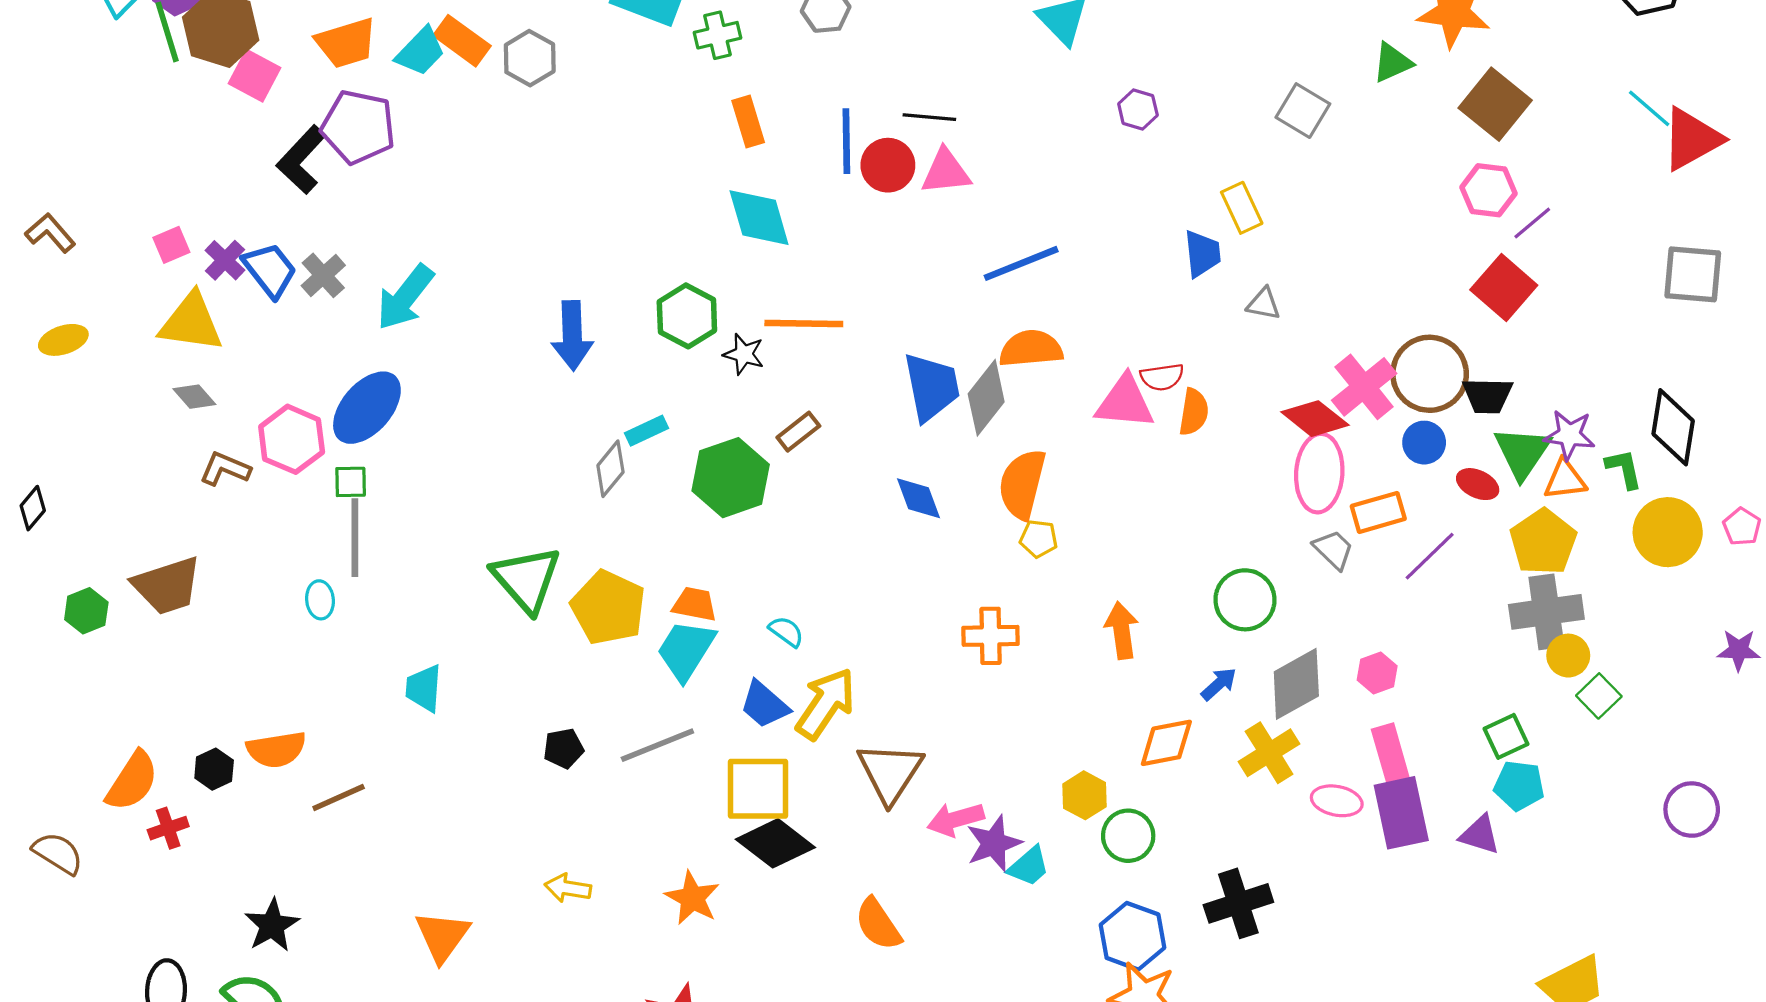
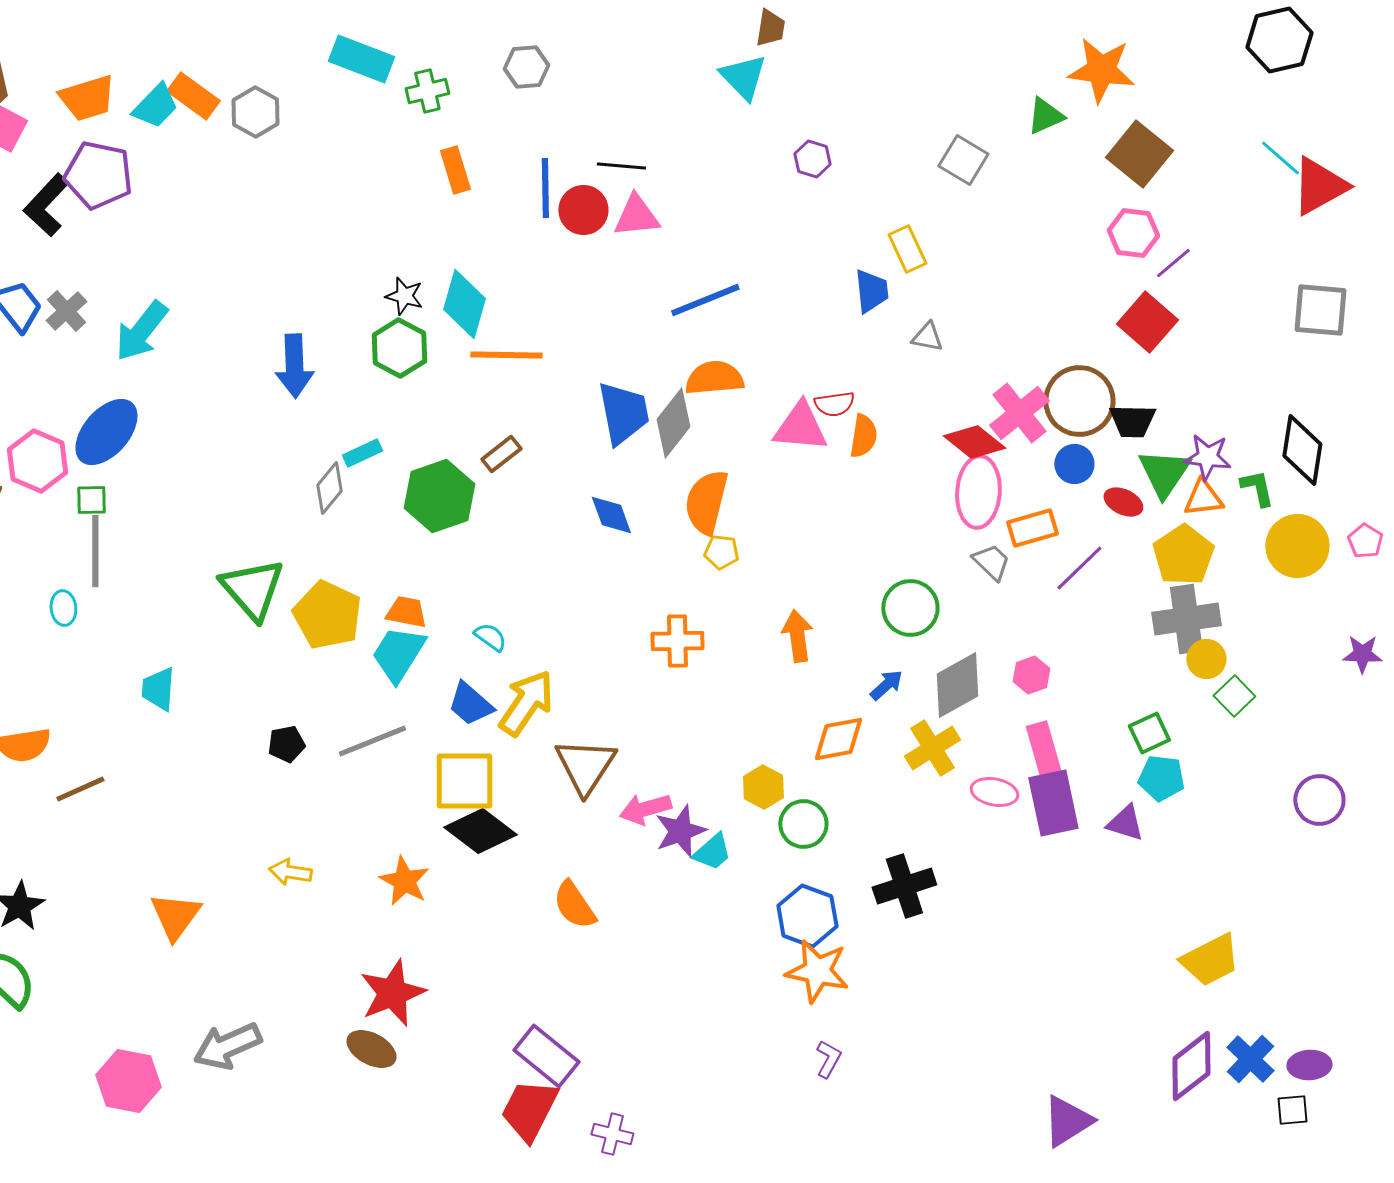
cyan diamond: (759, 218) -> (464, 304), moved, turned 32
black star: (744, 354) -> (404, 296), moved

